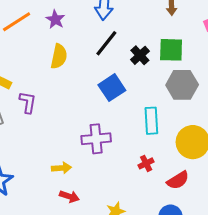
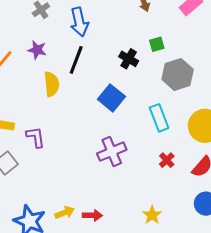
black line: (106, 43) -> (76, 60), moved
green square: (171, 50) -> (157, 44), size x0.6
yellow arrow: (61, 168) -> (65, 213), moved
red arrow: (69, 196) -> (92, 215), moved

